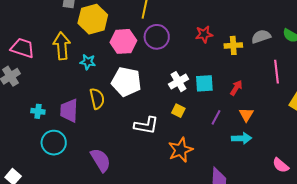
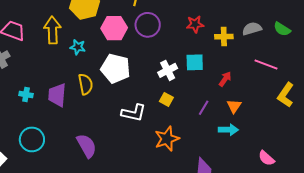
pink line: (276, 72) -> (266, 64), turned -65
cyan square: (204, 83) -> (195, 62), moved
cyan circle: (54, 143) -> (32, 139), moved

